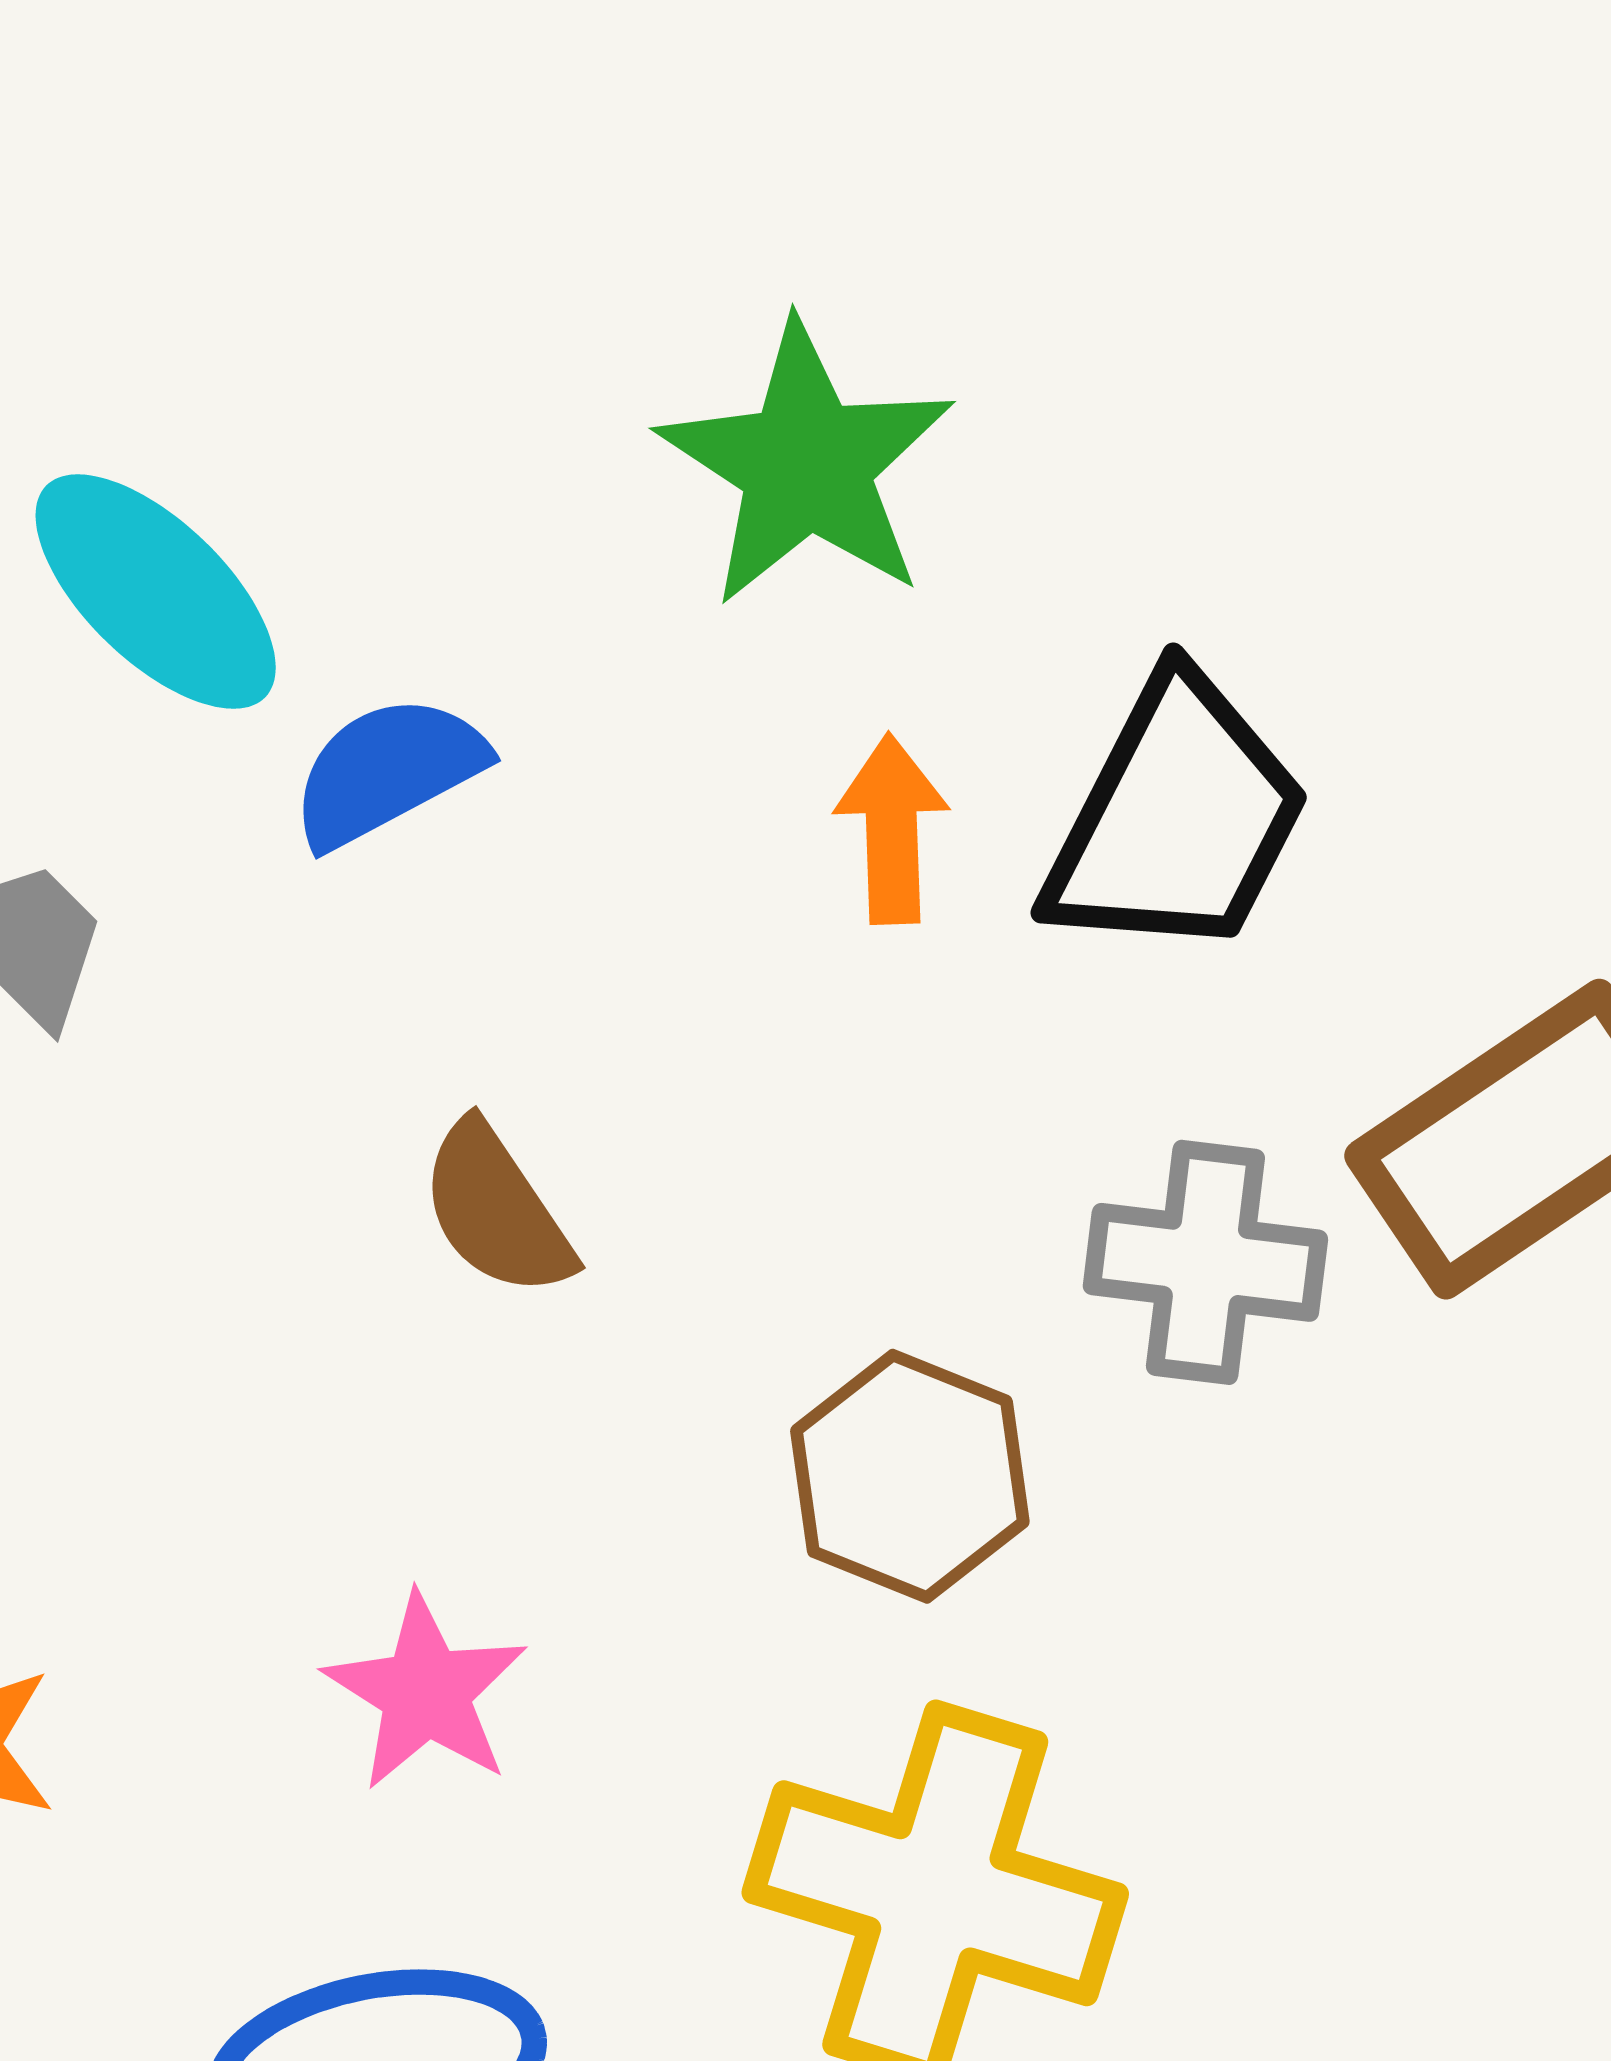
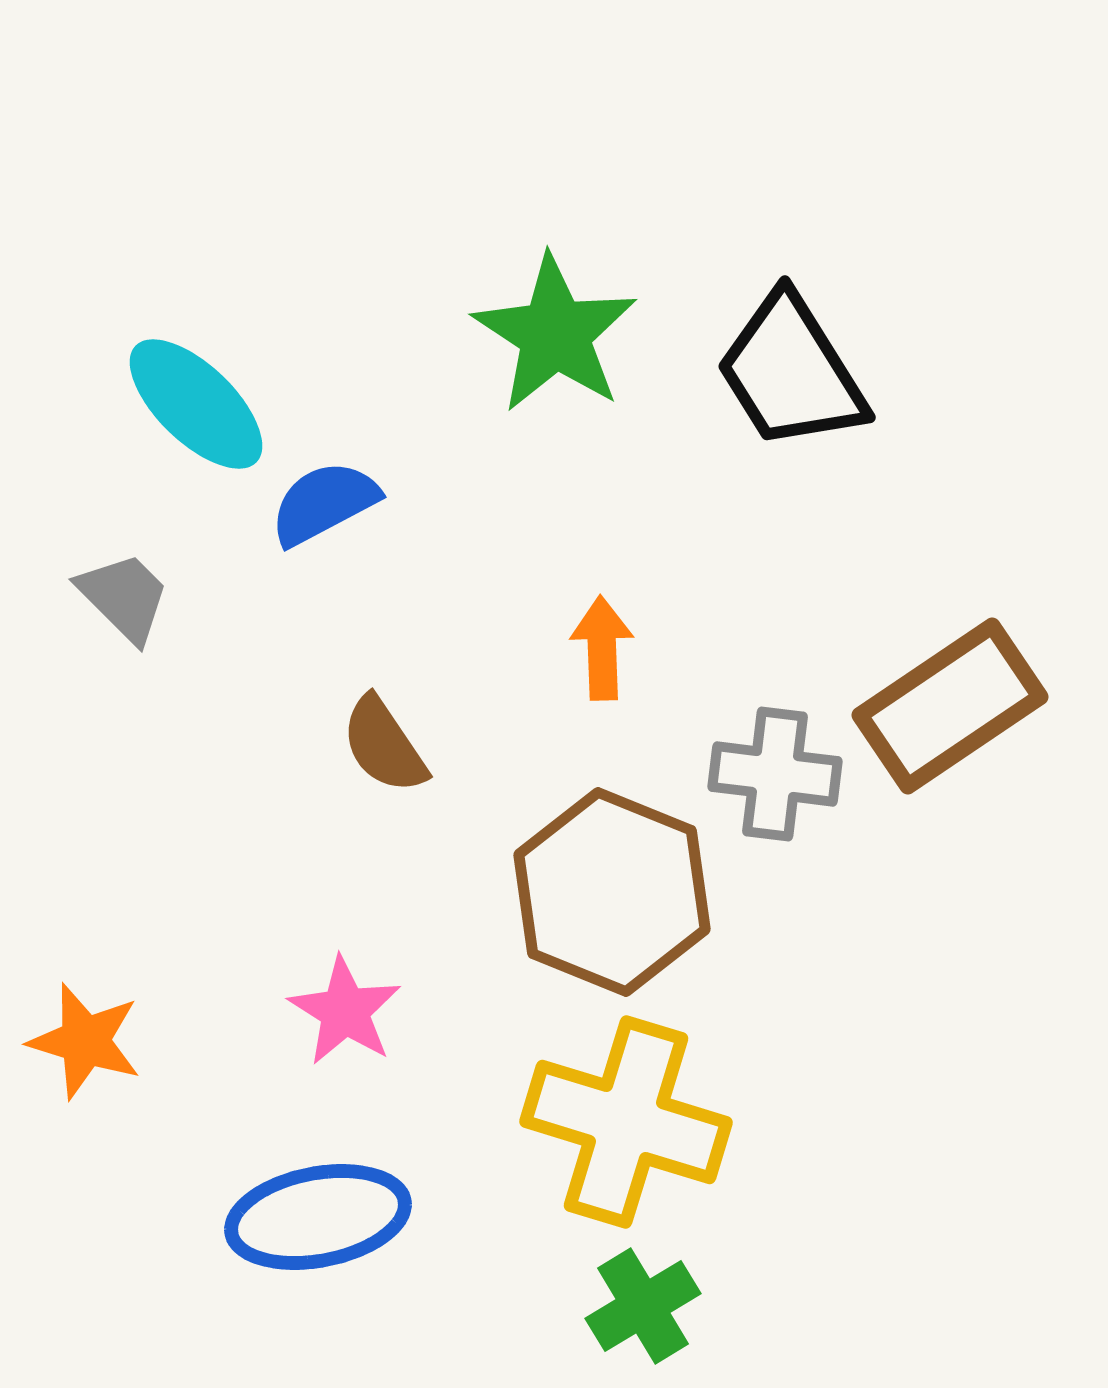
black trapezoid: (1176, 818) -> (791, 372), moved, turned 121
orange arrow: (892, 829) -> (602, 648), moved
brown hexagon: (910, 1476) -> (612, 892), size x1.5

